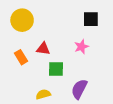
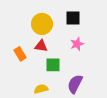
black square: (91, 19) -> (73, 18), moved
yellow circle: (22, 20) -> (42, 24), moved

